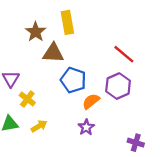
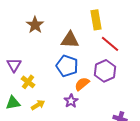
yellow rectangle: (67, 22) -> (96, 20), moved
brown triangle: (53, 53) -> (70, 40), moved
purple star: (86, 127) -> (71, 101), moved

